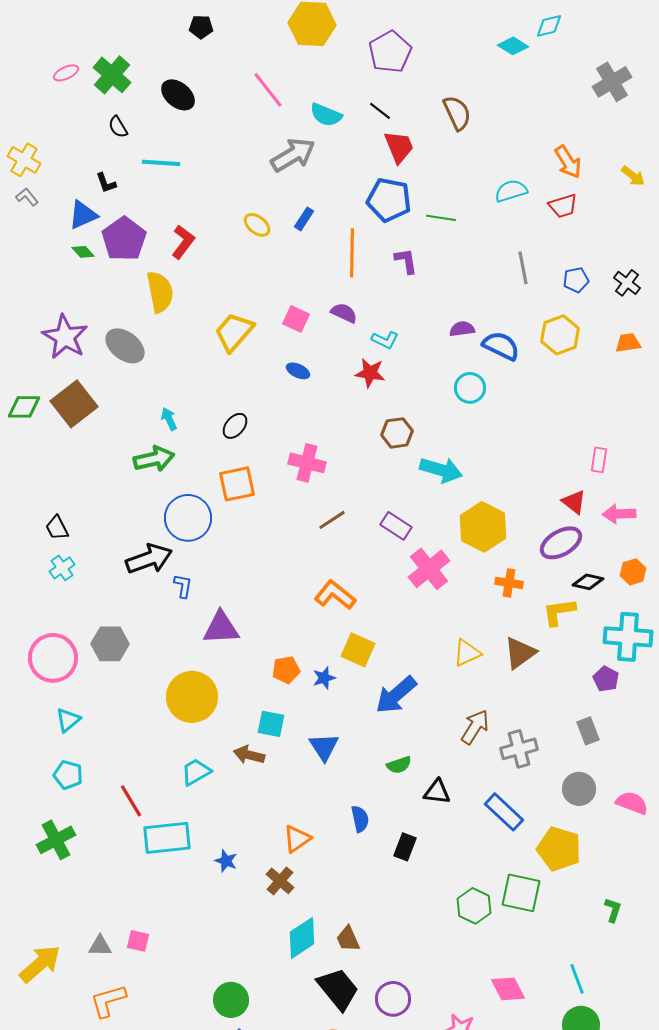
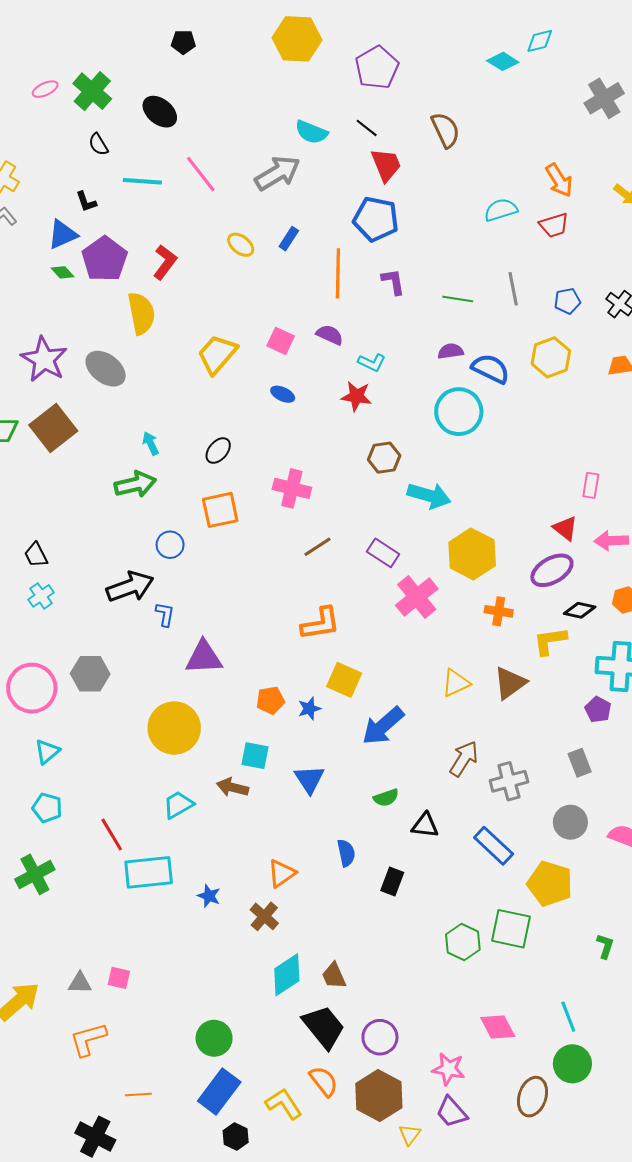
pink line: (268, 90) -> (201, 174), moved
green line: (441, 218) -> (458, 299), moved
cyan circle: (470, 388) -> (459, 412), size x1.5
blue circle: (188, 518) -> (170, 545), size x0.6
orange L-shape: (335, 595) -> (321, 624), turned 132

